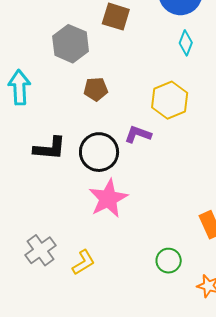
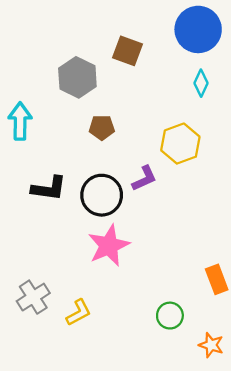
purple L-shape: (138, 134) -> (144, 178), turned 132

